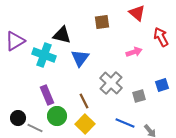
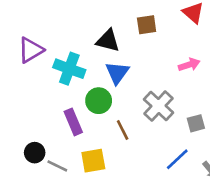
black triangle: (62, 35) -> (108, 41), moved
green circle: (57, 116) -> (99, 101), moved
blue line: (125, 123) -> (177, 159), turned -66
yellow square: (85, 124) -> (93, 161), moved, turned 36

